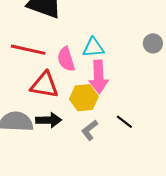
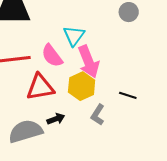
cyan triangle: (93, 48) -> (74, 36), turned -30
black arrow: (49, 120) -> (56, 119), size x0.7

